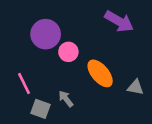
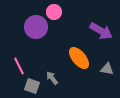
purple arrow: (119, 21) -> (101, 31), moved
pink circle: (68, 52) -> (54, 12), moved

